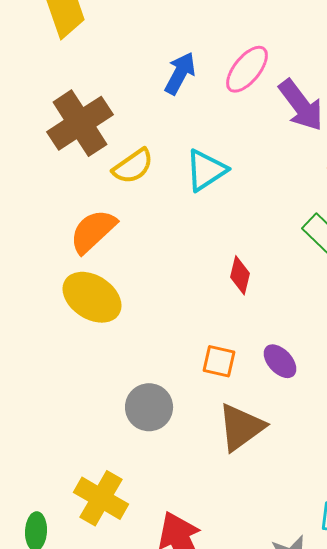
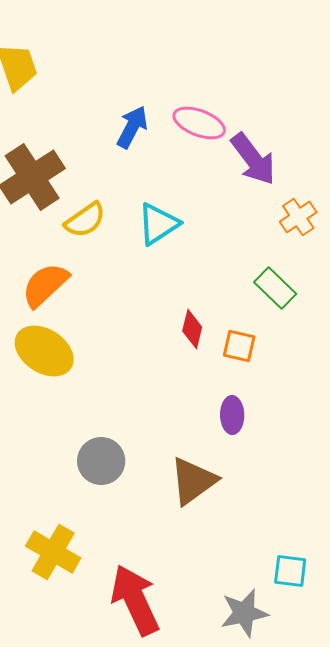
pink ellipse: (247, 69) -> (199, 123), turned 72
orange square: (219, 361) -> (239, 346), moved
purple ellipse: (280, 361) -> (232, 415), turned 42

